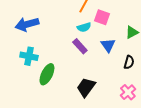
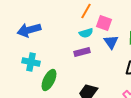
blue triangle: (108, 45) -> (111, 42), moved
purple rectangle: (80, 46) -> (82, 52), turned -63

